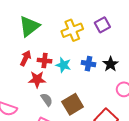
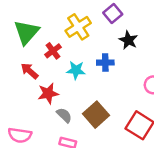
red arrow: (26, 58) -> (29, 71), turned -63
red cross: (45, 61) -> (53, 51), moved, turned -32
black star: (110, 64) -> (128, 40), moved

